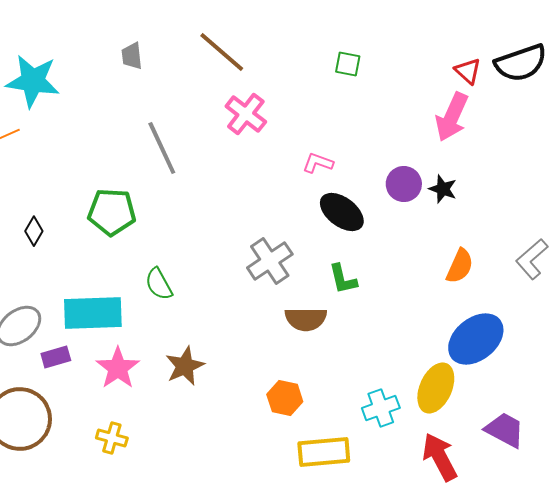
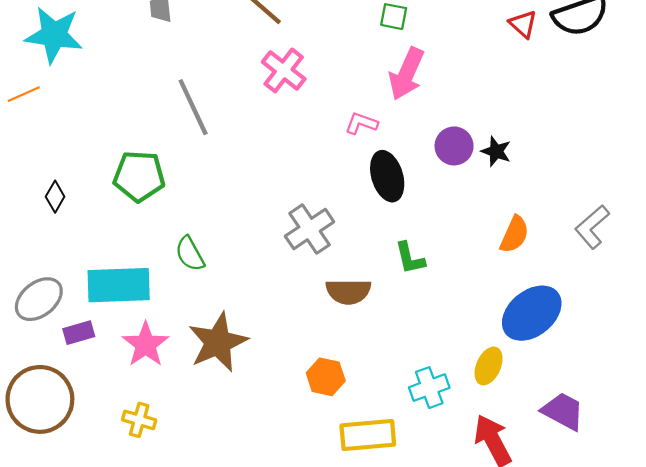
pink arrow: (452, 117) -> (407, 74), moved
black ellipse: (342, 212) -> (387, 176), turned 36
green L-shape: (343, 279) -> (410, 258), moved
brown star: (185, 366) -> (218, 342), size x1.4
yellow ellipse: (436, 388) -> (489, 366), size x0.7

